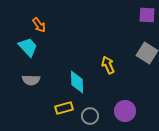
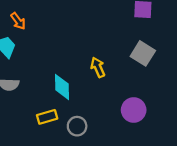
purple circle: (125, 111) -> (134, 110), moved

